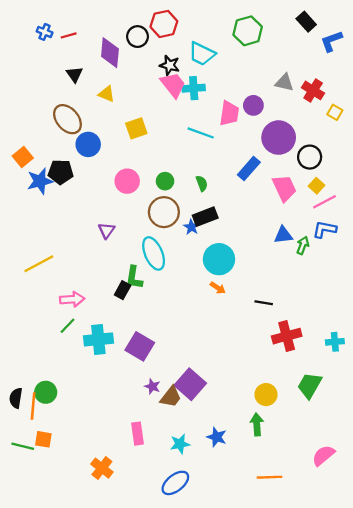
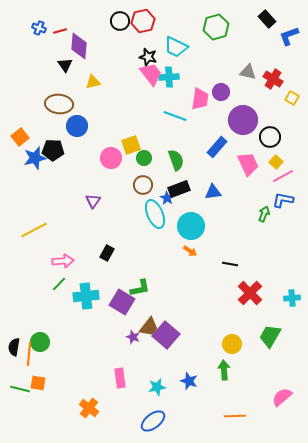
black circle: (137, 37) -> (120, 21), moved
purple diamond: (110, 53) -> (79, 46), moved
yellow triangle: (107, 94) -> (93, 82), turned -35
brown ellipse: (67, 119) -> (59, 104), turned -44
yellow square: (136, 128) -> (131, 145), moved
green semicircle: (202, 183) -> (176, 160), size x1.5
brown circle: (164, 212) -> (143, 185), size x0.7
blue triangle: (283, 235) -> (213, 192), moved
cyan ellipse: (154, 253) -> (155, 214), moved
green L-shape: (134, 278) -> (140, 288), moved, turned -110
red cross: (287, 336) -> (250, 293), turned -30
brown trapezoid: (171, 397) -> (149, 327), moved

